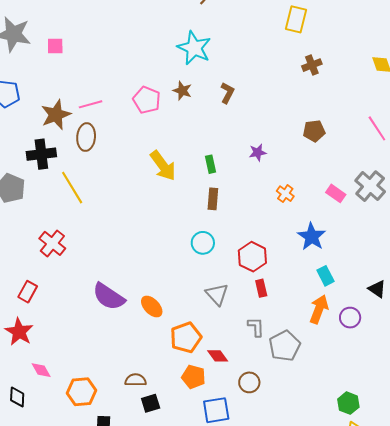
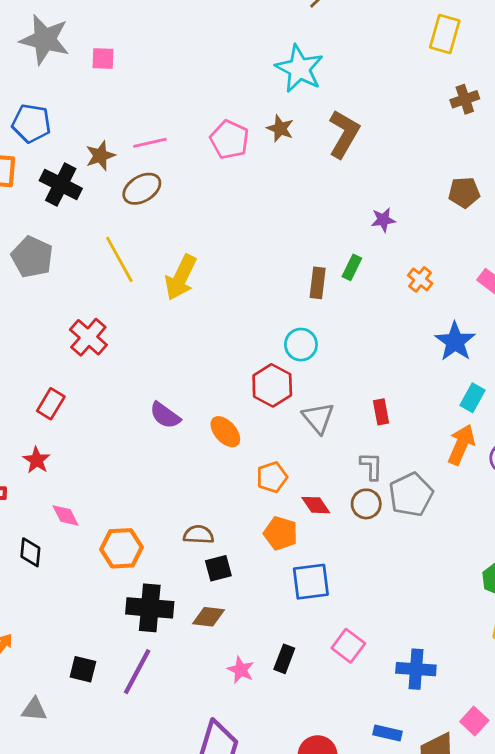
brown L-shape: (227, 93) -> (344, 134), size x1.6
brown star: (56, 115) -> (100, 156), size x0.7
brown ellipse: (86, 137) -> (142, 189), turned 52
black cross: (41, 154) -> (61, 184), moved, turned 32
green rectangle: (211, 164) -> (352, 267), moved, turned 36
yellow arrow: (163, 166) -> (181, 277), moved, turned 60
red hexagon: (252, 257) -> (272, 385), moved
cyan rectangle: (325, 276) -> (472, 398), turned 54
purple semicircle: (109, 297) -> (165, 415), size x0.7
red star: (19, 332) -> (37, 460), size x0.7
orange pentagon: (186, 337) -> (272, 477), size x0.7
brown circle: (249, 382) -> (366, 504), moved

